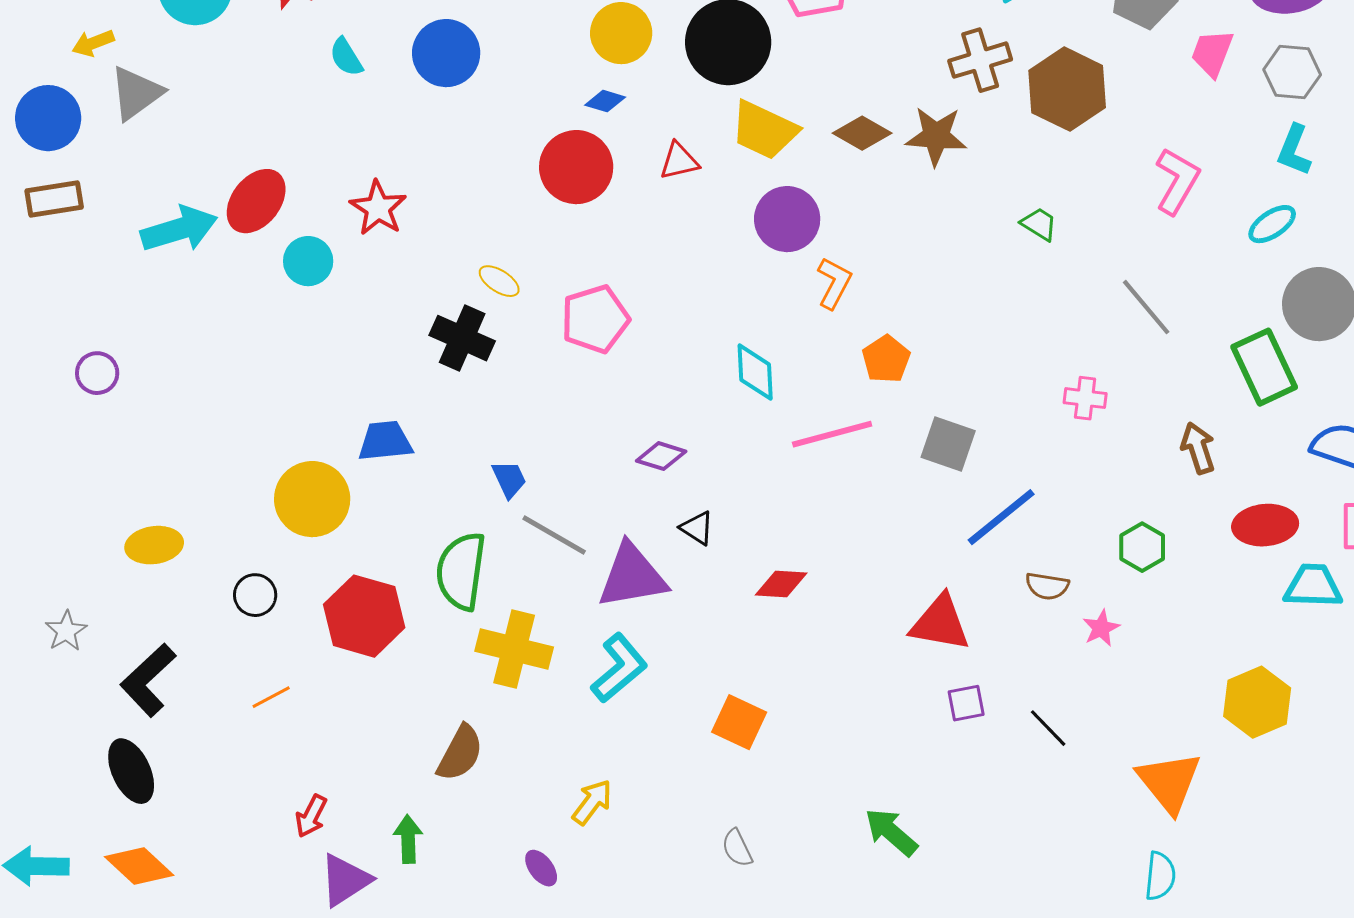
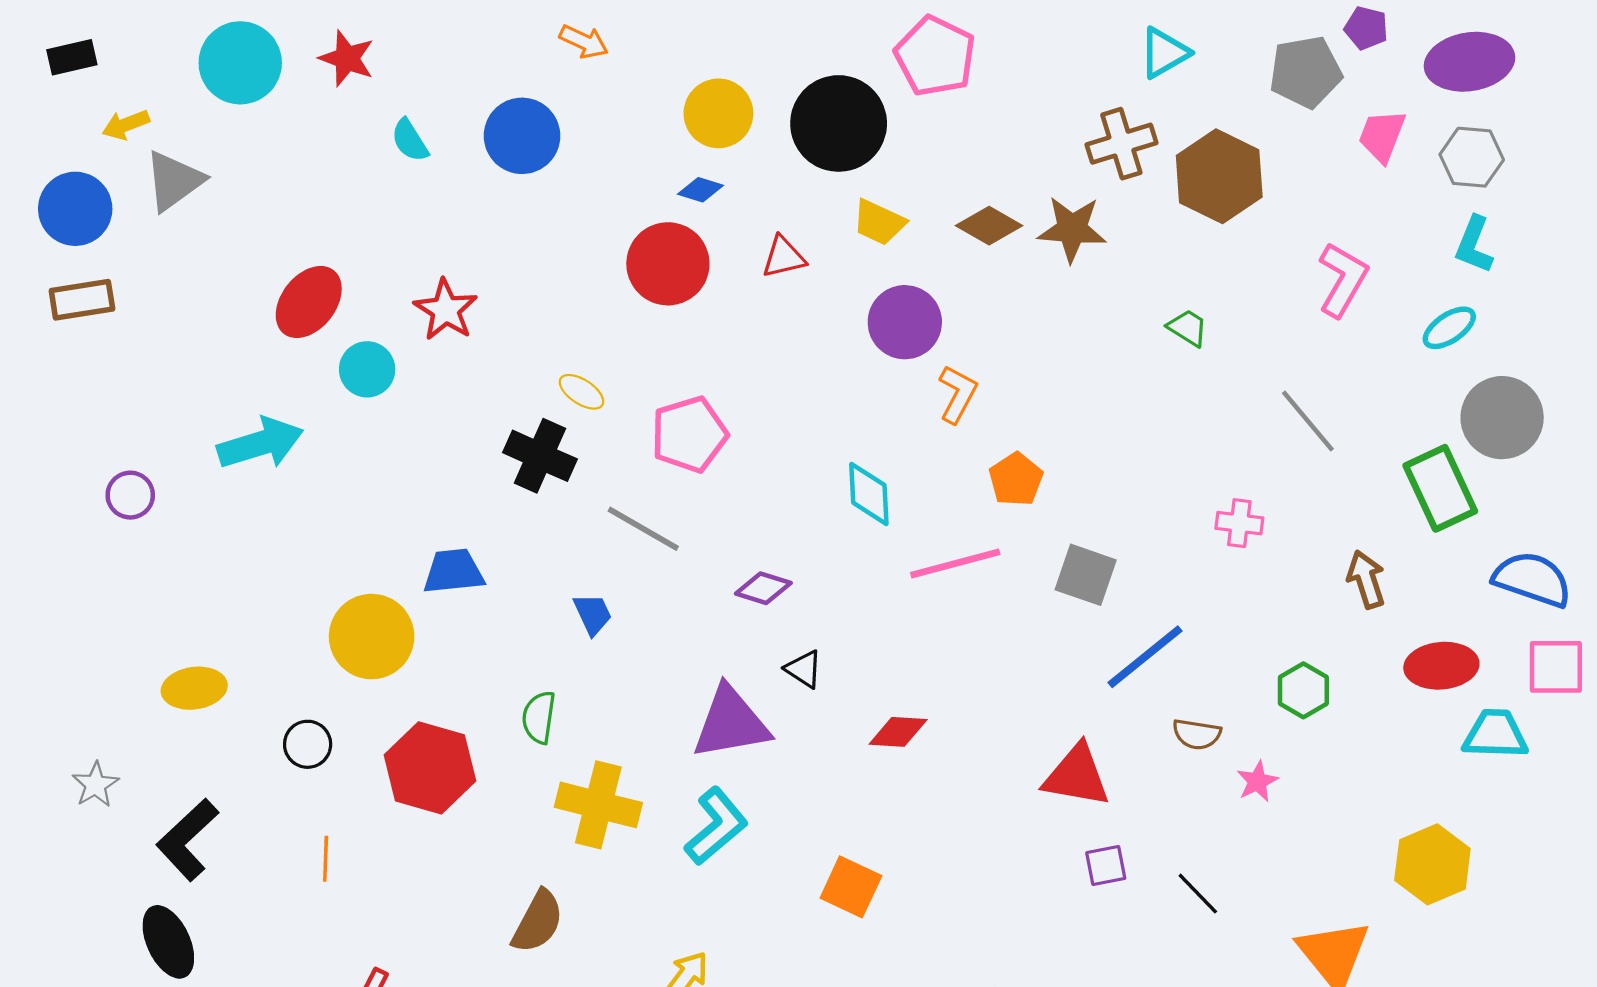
yellow trapezoid: (764, 130) -> (879, 222), size x0.7
cyan arrow: (179, 229) -> (260, 443), moved
gray line: (554, 535) -> (643, 529), moved
green semicircle: (461, 571) -> (539, 717), size x0.6
orange line: (271, 697) -> (326, 859), turned -60

